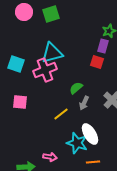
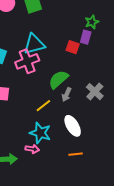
red square: (97, 62) -> (73, 47), moved
green semicircle: (76, 88) -> (58, 79), size x1.5
cyan star: (77, 143) -> (40, 133), moved

